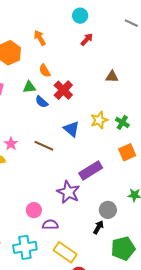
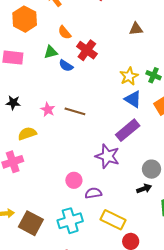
blue triangle: (71, 129) -> (133, 99), moved
pink star: (11, 144) -> (48, 110), moved
black arrow: (98, 227) -> (144, 189), turned 48

